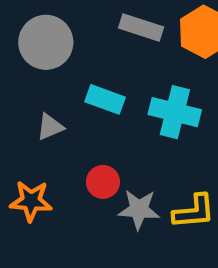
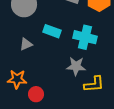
red circle: (103, 182) -> (36, 94), moved
gray star: (139, 209) -> (76, 66), moved

